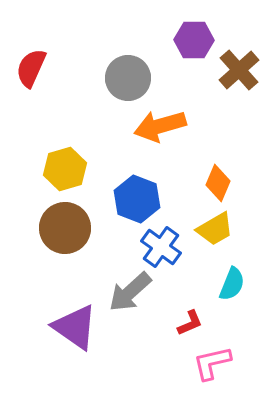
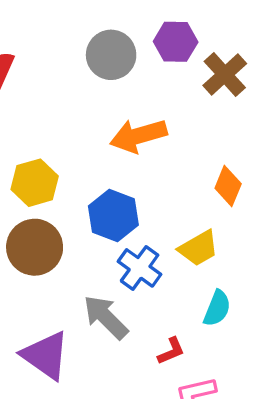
gray circle: (128, 78) -> (111, 55), moved
orange diamond: (218, 183) -> (228, 186), moved
gray arrow: (130, 292) -> (106, 317), turned 87

